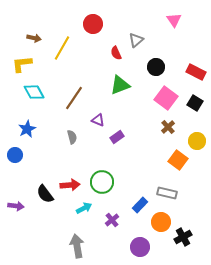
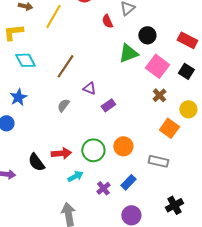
green triangle: (120, 85) -> (128, 53), moved
gray semicircle: (72, 137) -> (63, 105), turned -128
blue rectangle: (140, 205) -> (128, 182), moved
orange circle: (161, 222) -> (123, 146), moved

